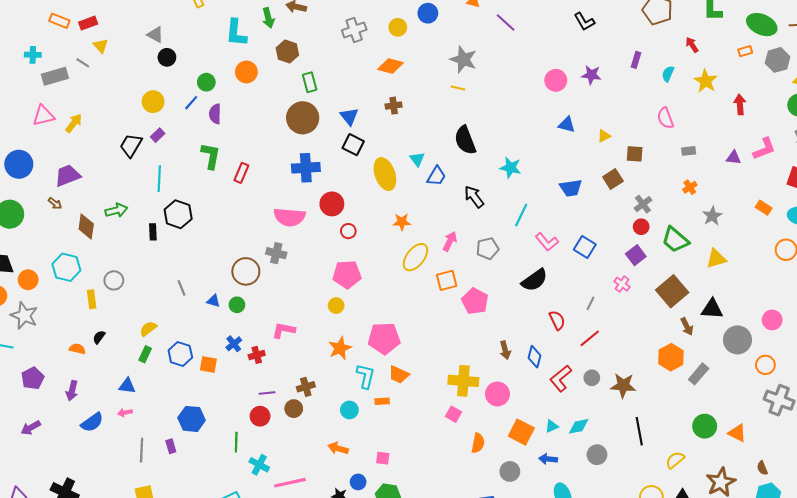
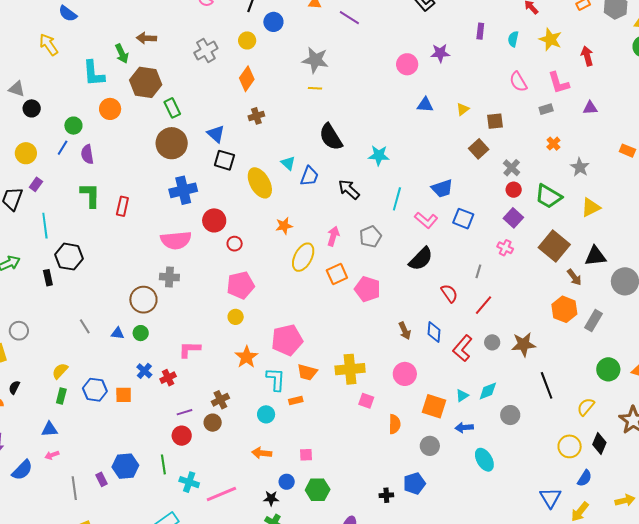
brown hexagon: (287, 51) -> (146, 82), size x1.4
orange diamond: (391, 66) -> (247, 79), turned -60
pink L-shape: (764, 149) -> (559, 83), moved, turned 105
blue trapezoid: (571, 188) -> (442, 188), moved
yellow cross: (463, 381) -> (350, 369), moved
blue hexagon: (192, 419) -> (125, 466), moved

